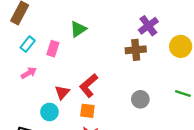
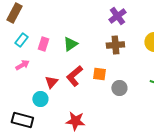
purple cross: (148, 26) -> (117, 16), moved
green triangle: (78, 29) -> (70, 44), moved
orange square: (87, 111) -> (99, 74), moved

